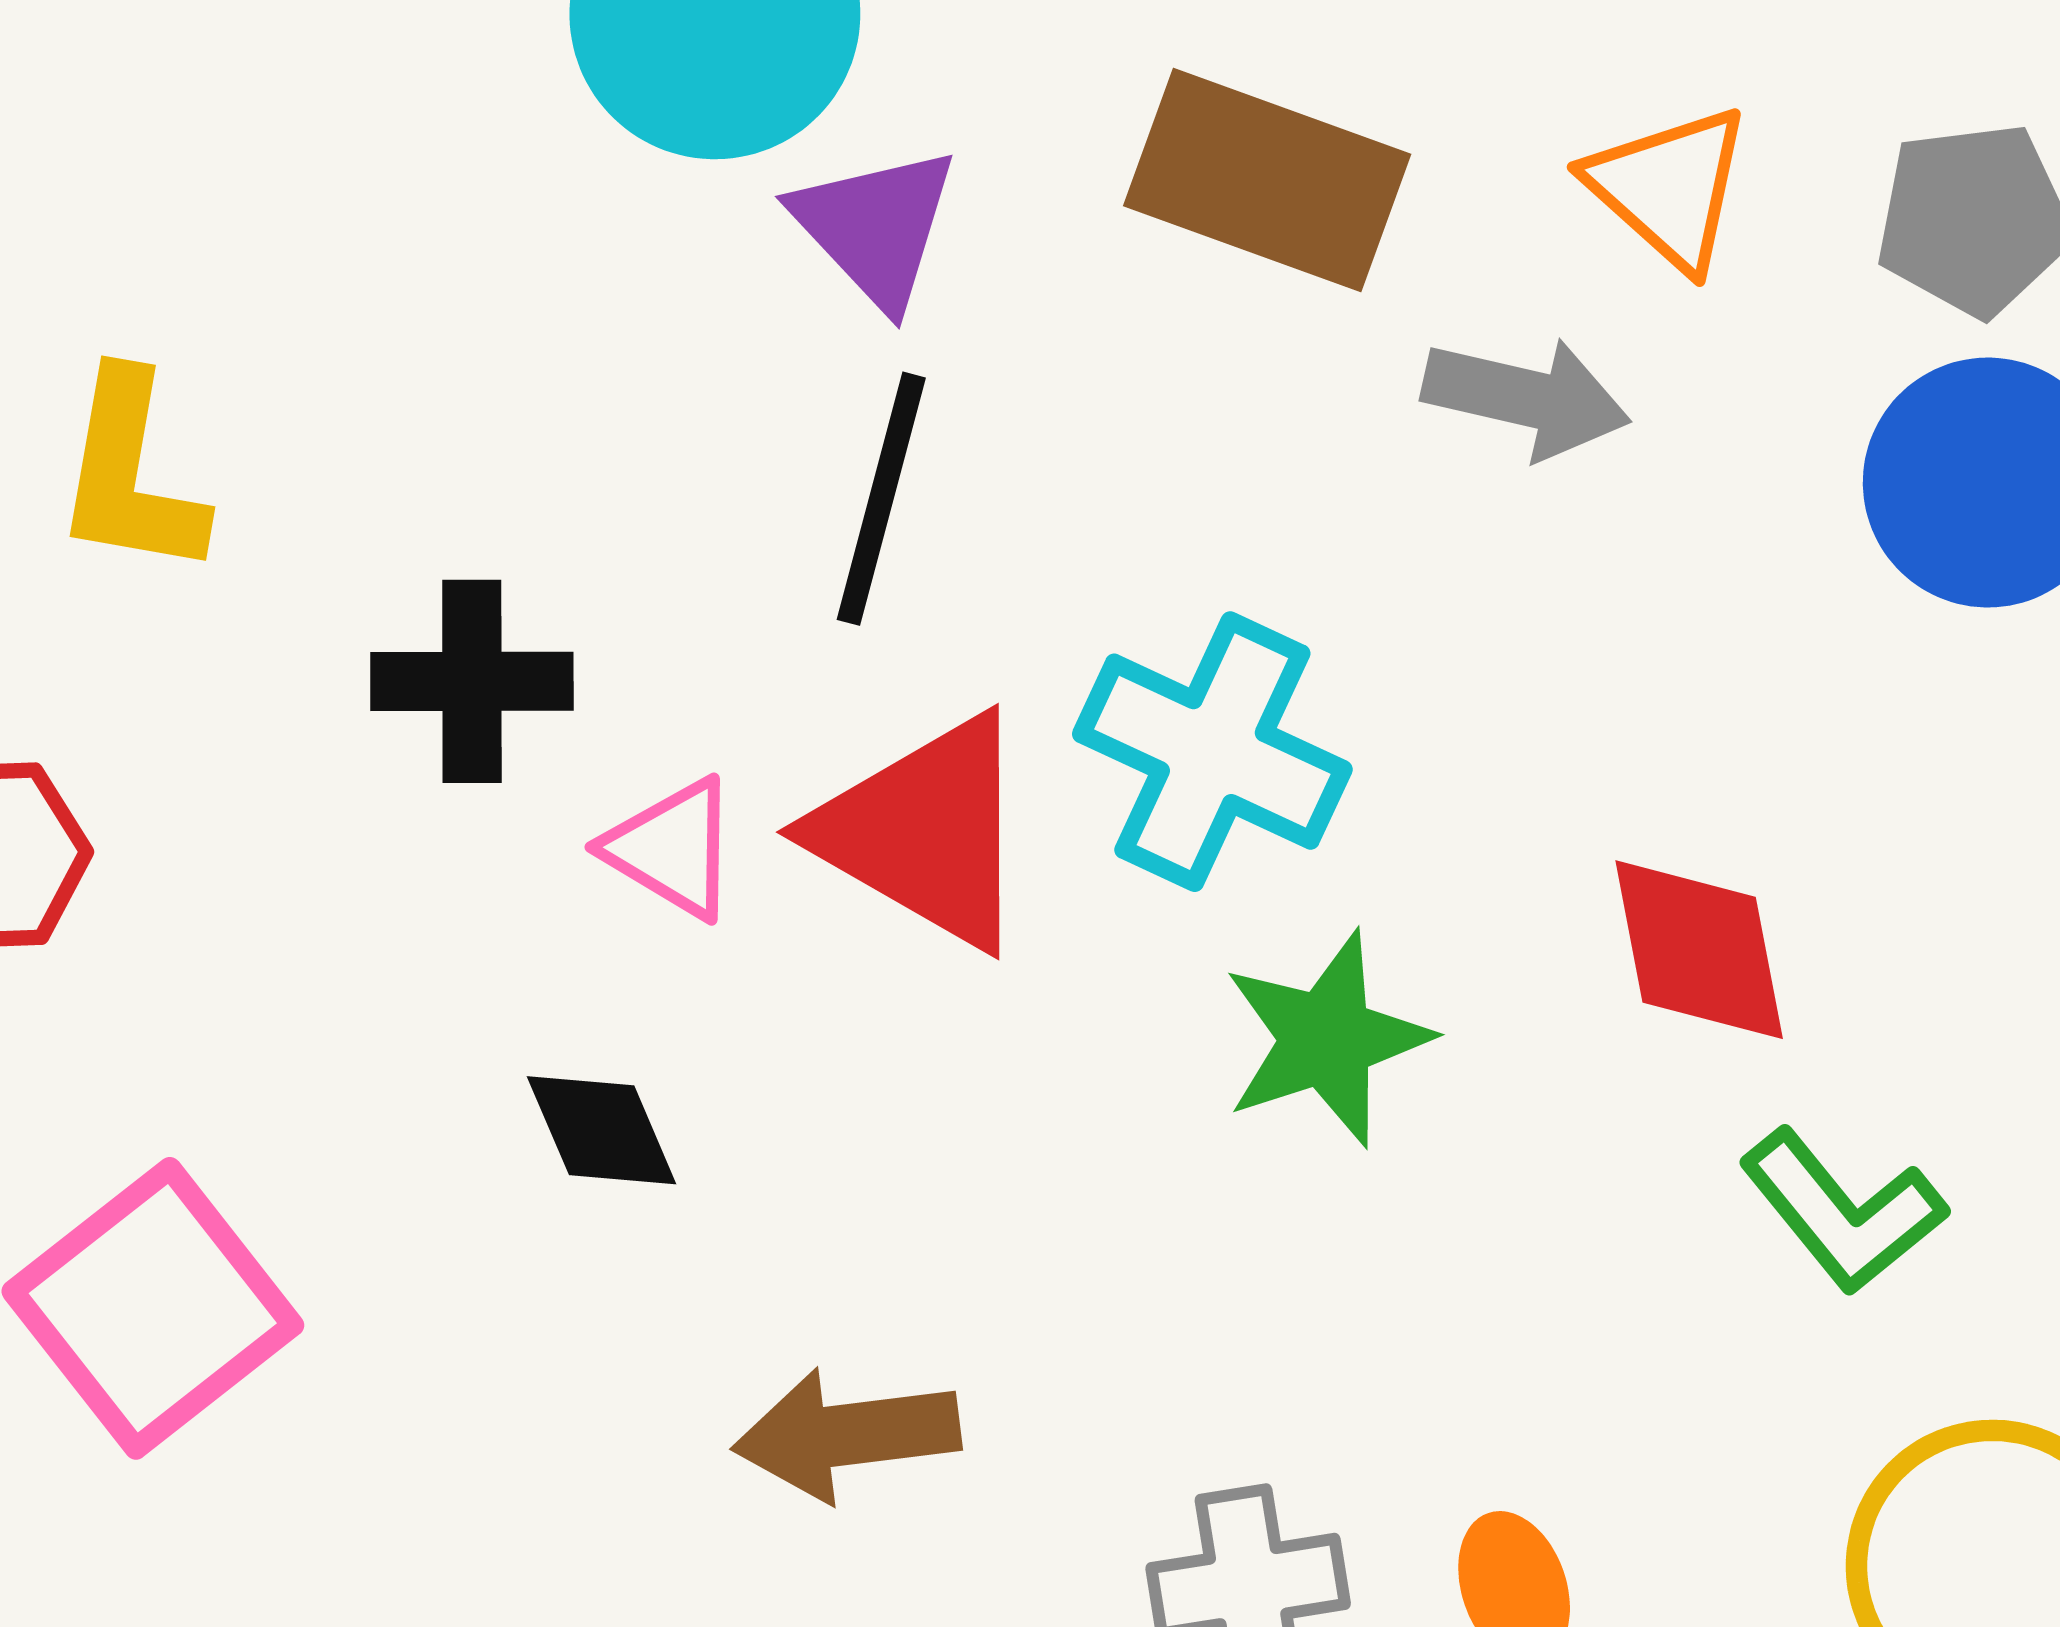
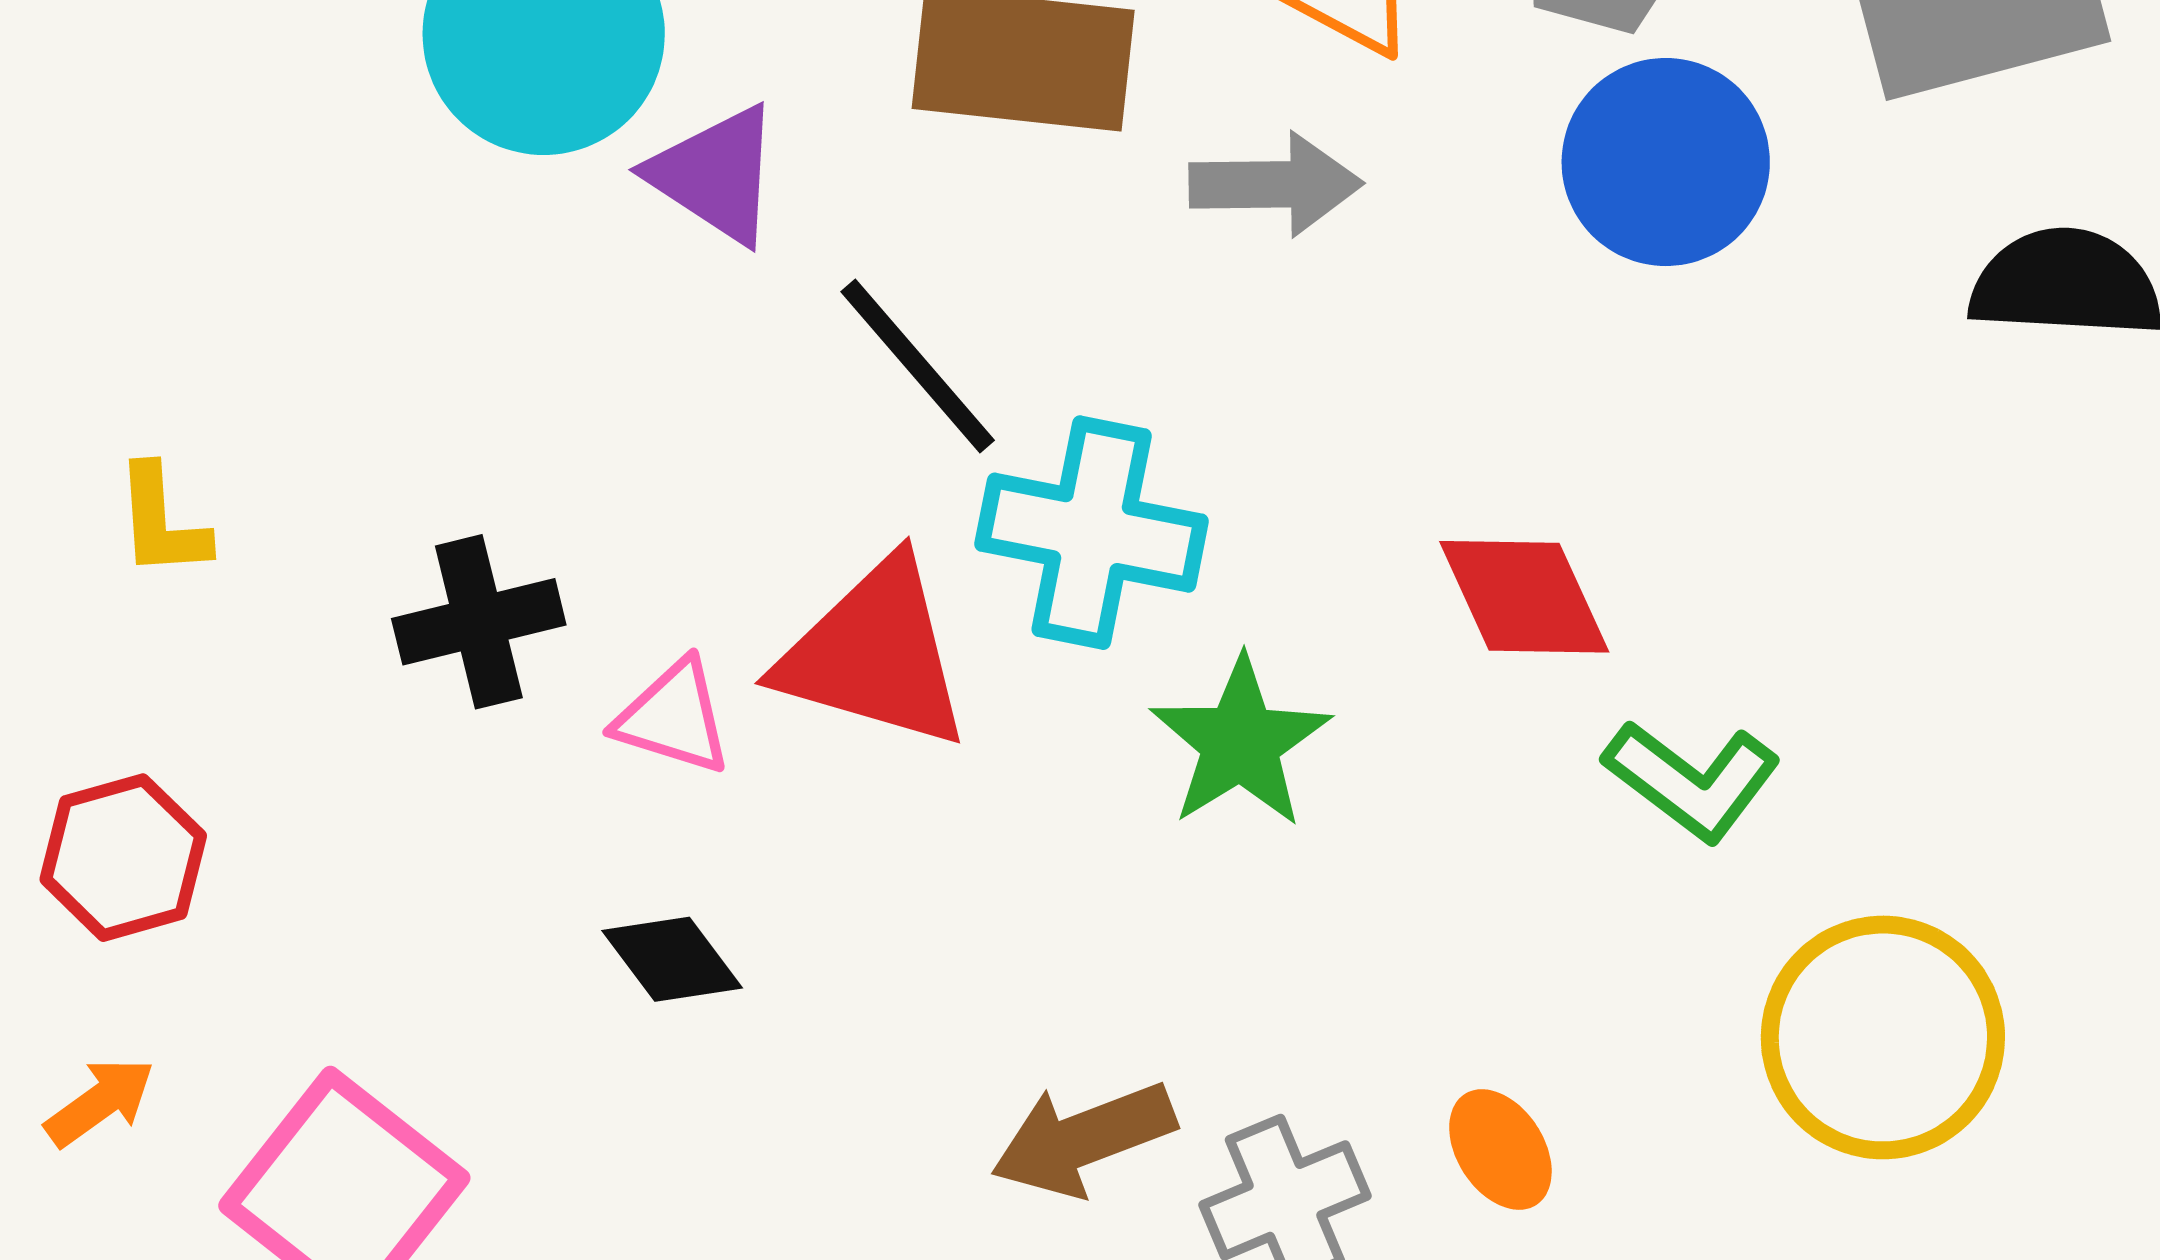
yellow L-shape: (130, 474) -> (162, 522), size x0.7
black line: (881, 499) -> (918, 366), moved, turned -42
brown arrow: (847, 1435) -> (1083, 1139), moved

